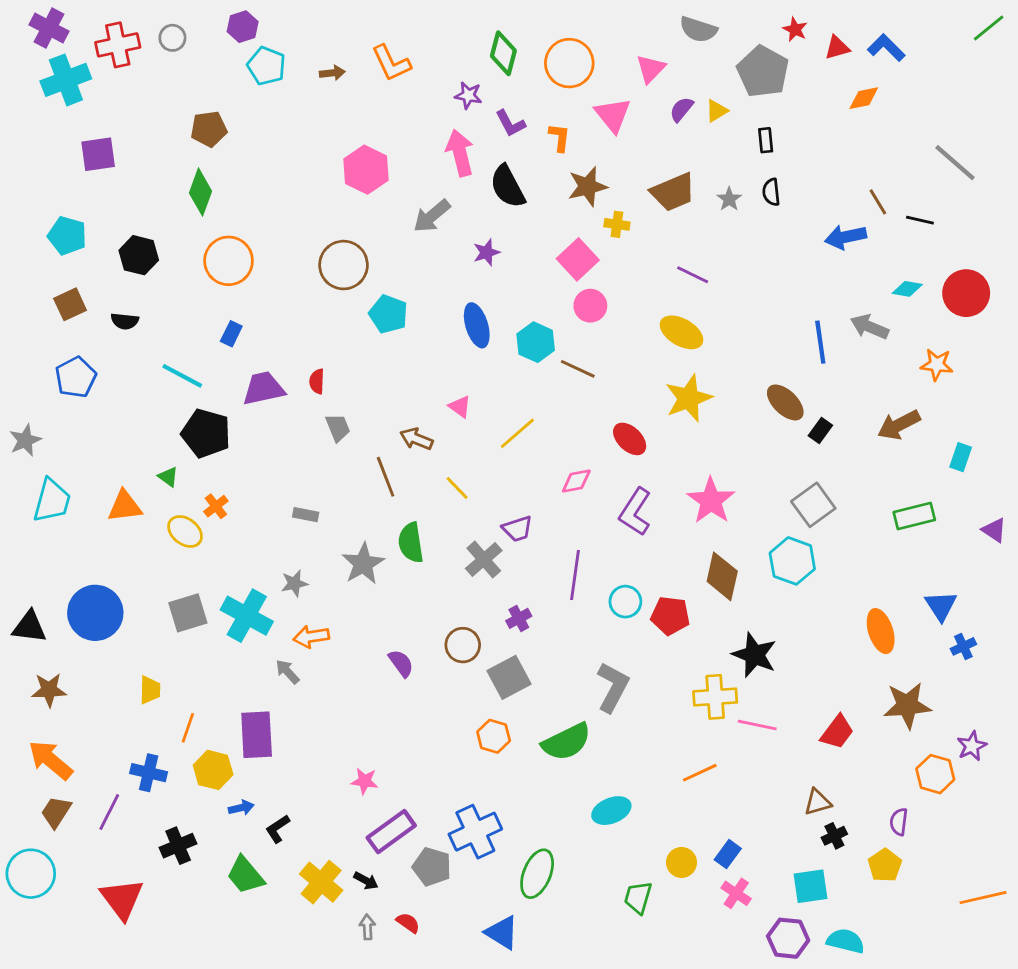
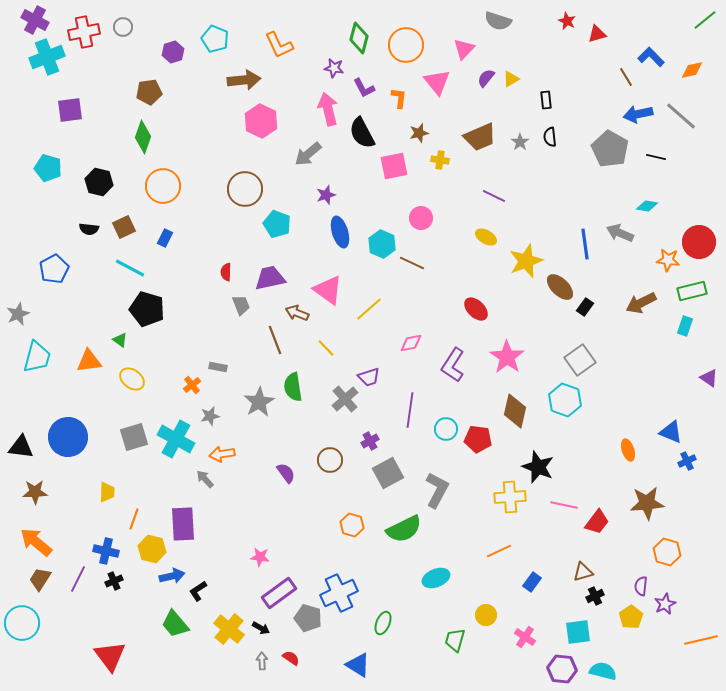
purple hexagon: (243, 27) -> (173, 52), moved
blue L-shape: (886, 48) -> (651, 57), moved
cyan pentagon: (266, 66) -> (215, 39), moved
gray pentagon: (763, 71) -> (610, 149), moved
brown arrow: (332, 73) -> (244, 80), moved, size x1.8
orange diamond: (864, 98) -> (692, 70), moved
brown star: (588, 186) -> (419, 133), size x0.7
brown line: (878, 202) -> (626, 77), moved
blue arrow: (846, 237) -> (638, 114), moved
purple star: (487, 252) -> (326, 195), moved
pink square: (578, 259) -> (394, 166), moved, turned 32
red circle: (966, 293) -> (699, 242), moved
brown square: (70, 304) -> (124, 227), moved
yellow ellipse: (681, 332) -> (486, 237), size x0.7
purple trapezoid: (264, 388) -> (270, 278), moved
yellow star: (689, 398) -> (526, 261), moved
pink triangle: (460, 407) -> (328, 290), size x1.8
red ellipse: (630, 439) -> (476, 309), moved
orange cross: (216, 506) -> (192, 385), moved
green rectangle: (914, 516) -> (692, 291), moved
blue triangle: (941, 606) -> (671, 432), turned -35
orange ellipse: (881, 631) -> (628, 450), size x0.7
gray square: (509, 677) -> (388, 473), moved
pink line: (757, 725) -> (564, 505), moved
purple star: (972, 746) -> (665, 604), moved
blue arrow: (241, 808) -> (172, 576), size x1.4
black cross: (178, 846) -> (114, 581), moved, size x0.7
blue rectangle: (728, 854) -> (532, 582), moved
green ellipse: (537, 874) -> (383, 623), size x0.7
red triangle: (122, 899) -> (110, 656), moved

